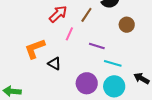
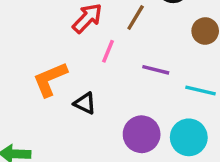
cyan line: (113, 63) -> (201, 91), moved

